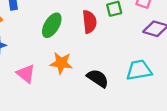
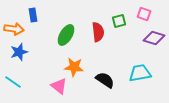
pink triangle: (26, 74) -> (59, 86), moved

